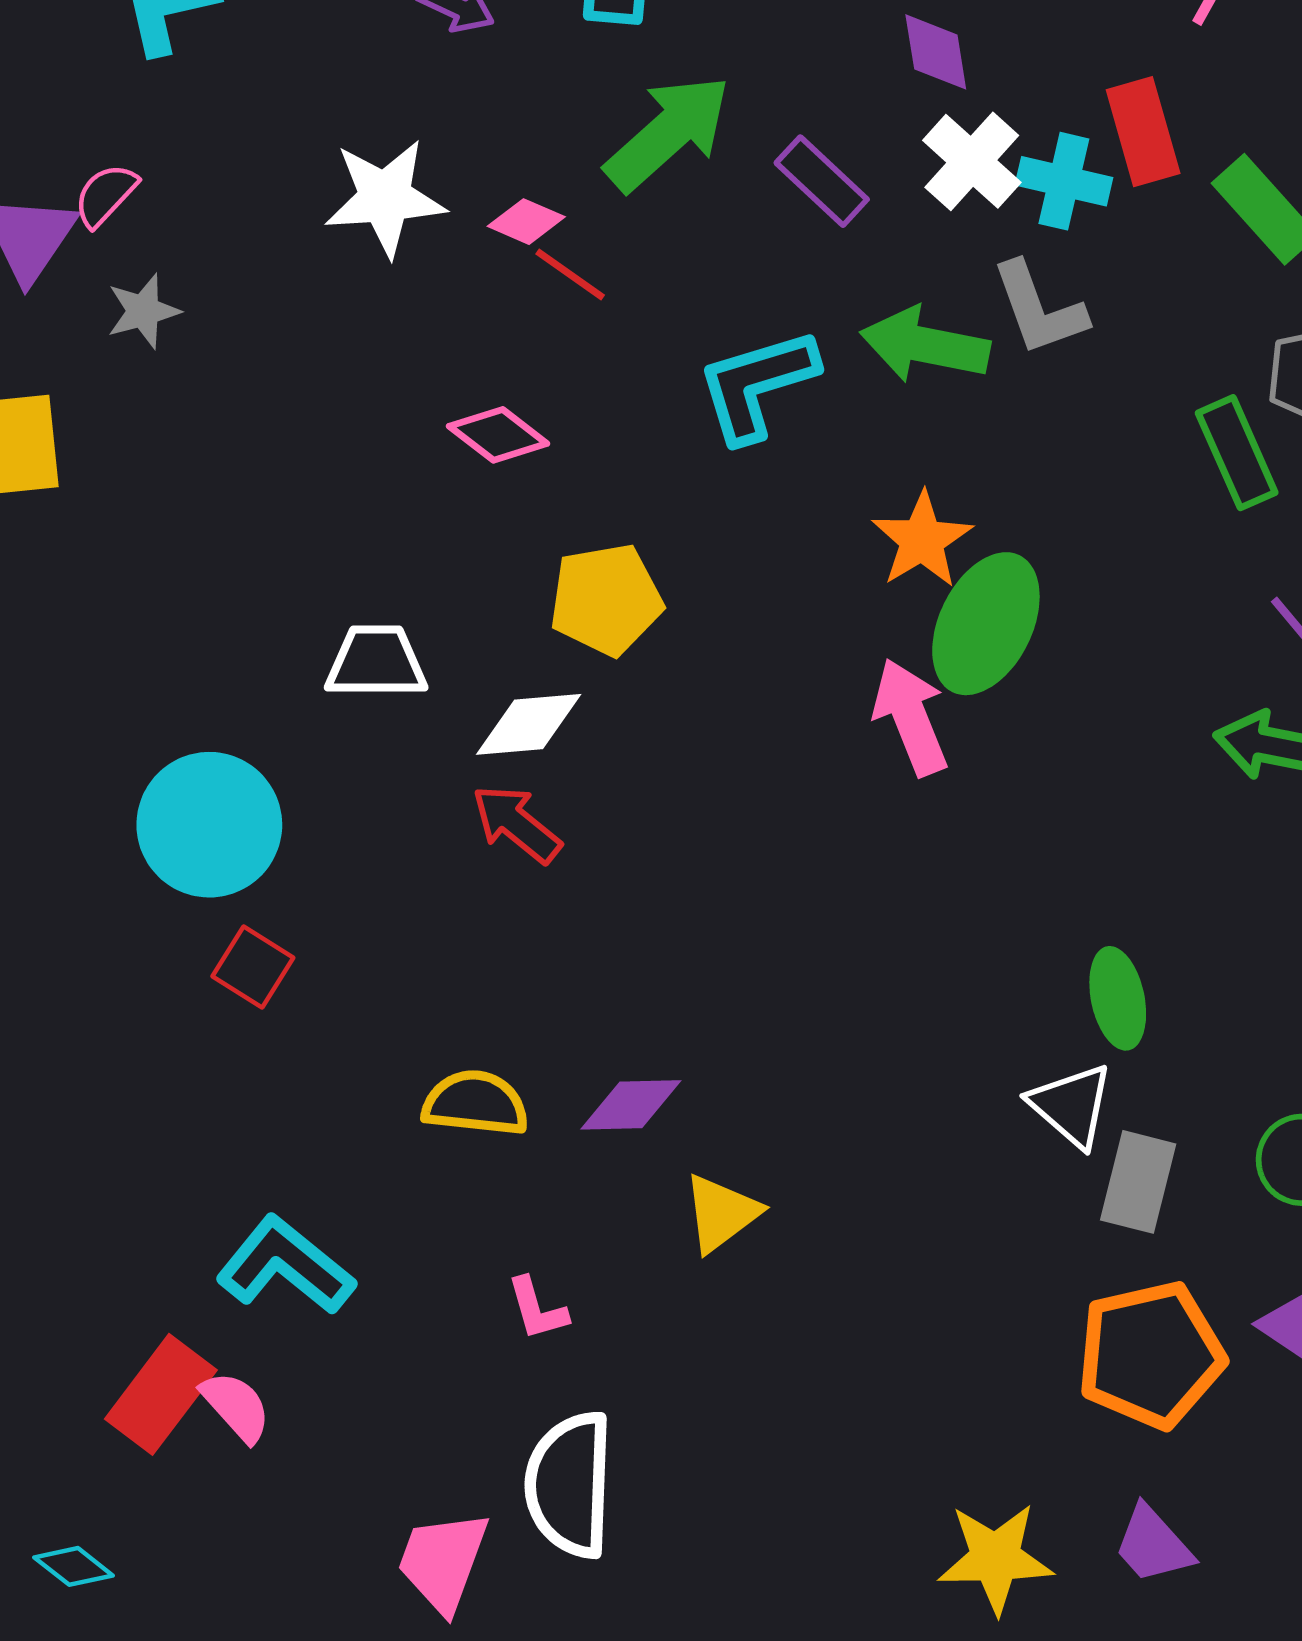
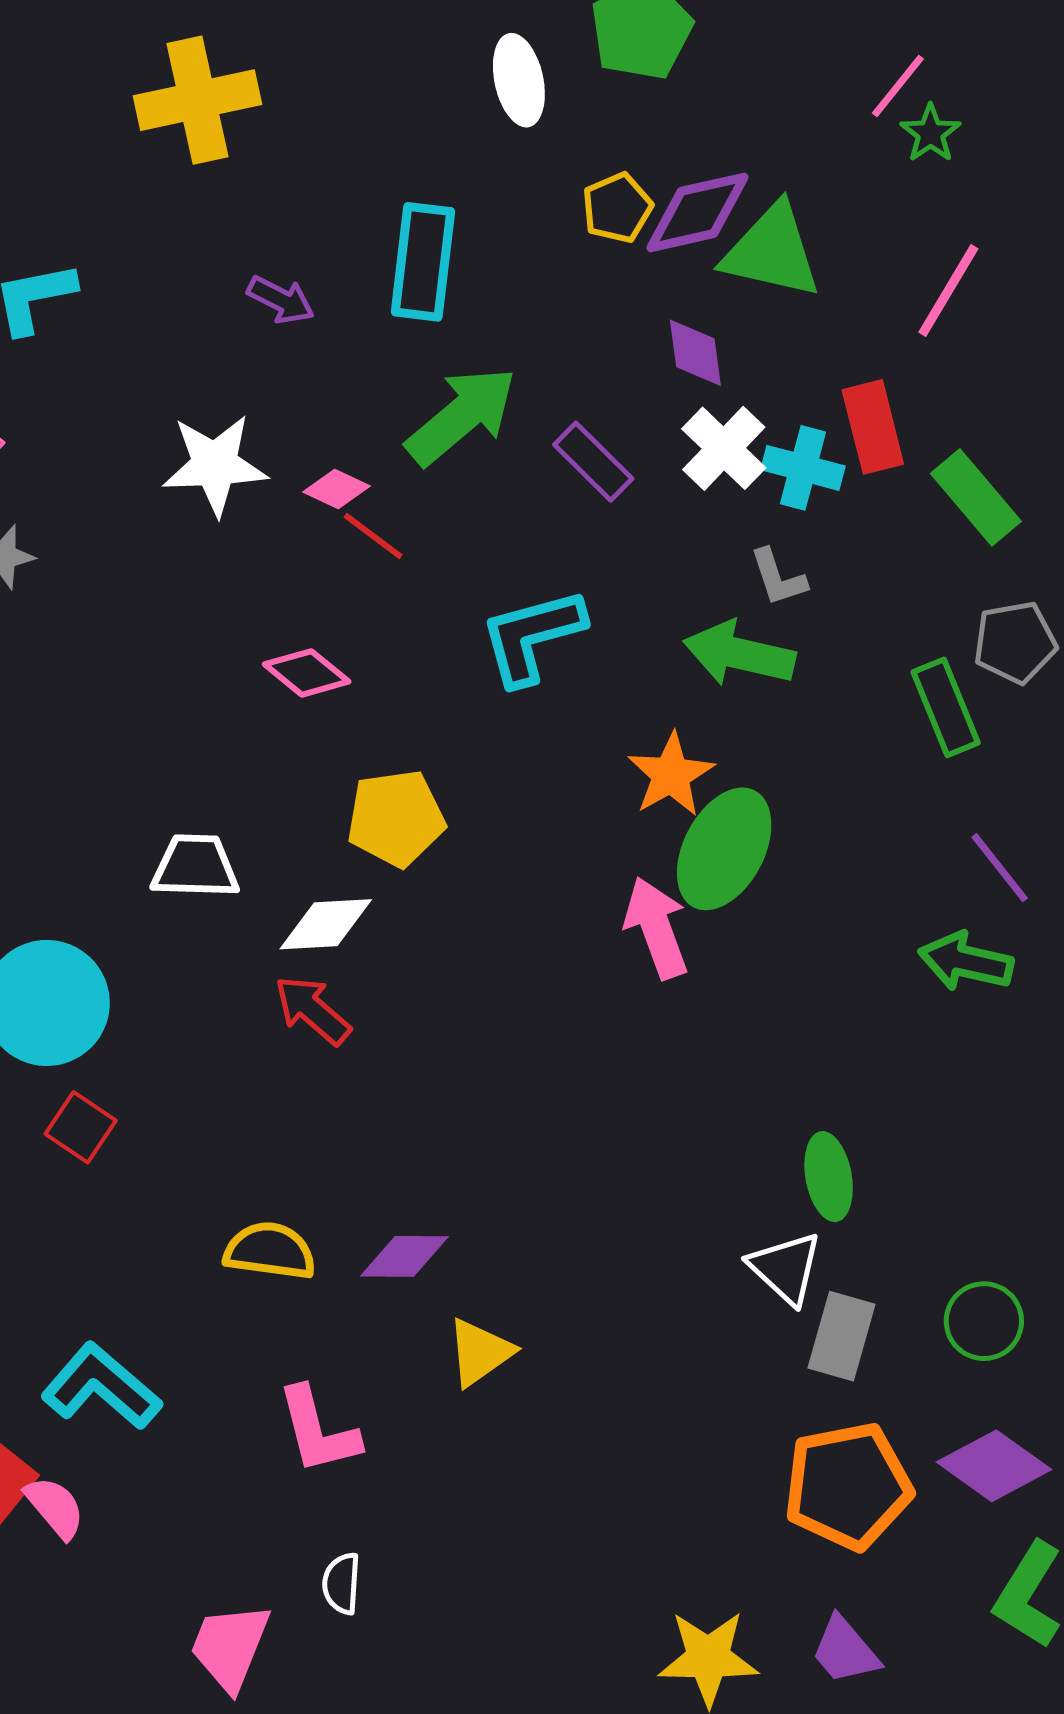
gray L-shape: (1039, 309) -> (778, 577), size x0.7
green arrow: (925, 345) -> (739, 654), moved
pink L-shape: (537, 1309) -> (318, 1430), size x1.6
white semicircle: (570, 1485) -> (342, 1583), size x0.5

